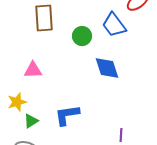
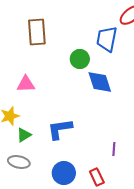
blue trapezoid: (114, 25) -> (107, 39), turned 48
green circle: (82, 36) -> (80, 59), moved

